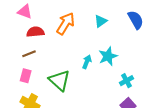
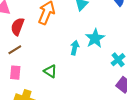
red semicircle: (35, 32) -> (17, 27), turned -54
green triangle: (59, 80) -> (50, 71), size x0.6

